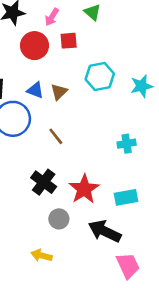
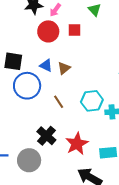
pink arrow: (52, 17) -> (55, 10), moved
cyan hexagon: (100, 76) -> (92, 101), moved
gray circle: (59, 219) -> (29, 160), moved, size x1.5

